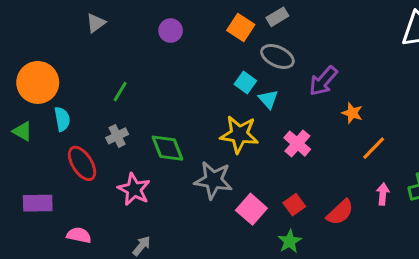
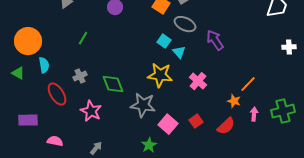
purple arrow: (323, 81) -> (215, 40), turned 105
green line: (120, 92) -> (83, 38), moved
orange star: (352, 113) -> (234, 101), moved
green star: (290, 241) -> (149, 145), moved

